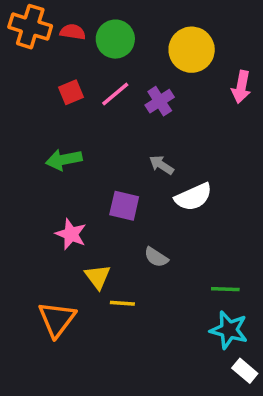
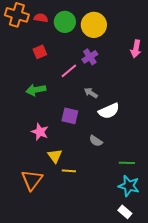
yellow circle: (192, 50) -> (94, 25), moved
pink line: (115, 94) -> (69, 71), moved
gray semicircle: (156, 257) -> (96, 141), moved
white rectangle: (245, 371) -> (125, 212), moved

